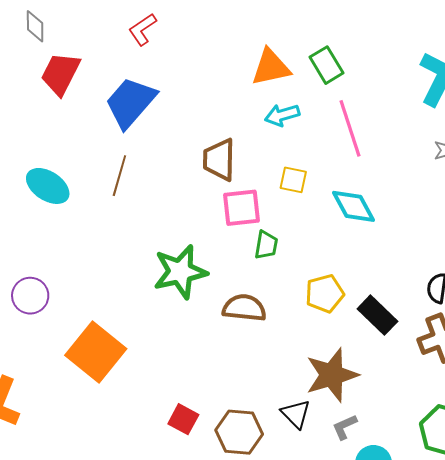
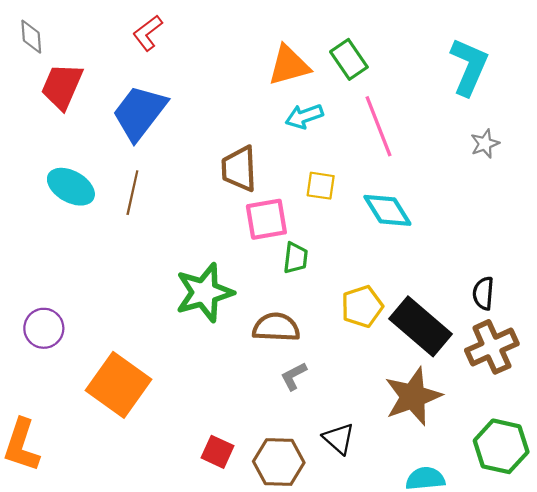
cyan ellipse: (48, 186) -> (71, 187), moved
black rectangle: (377, 315) -> (421, 326), size x1.4
brown star: (332, 375) -> (413, 396), moved
gray L-shape: (345, 427) -> (294, 376), moved

